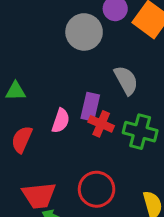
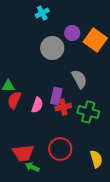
red cross: (101, 124) -> (63, 107), turned -35
red semicircle: (22, 139) -> (14, 100), moved

